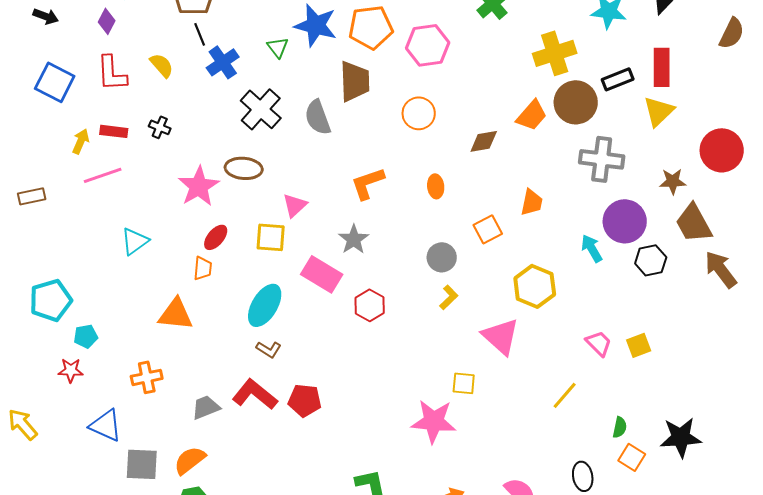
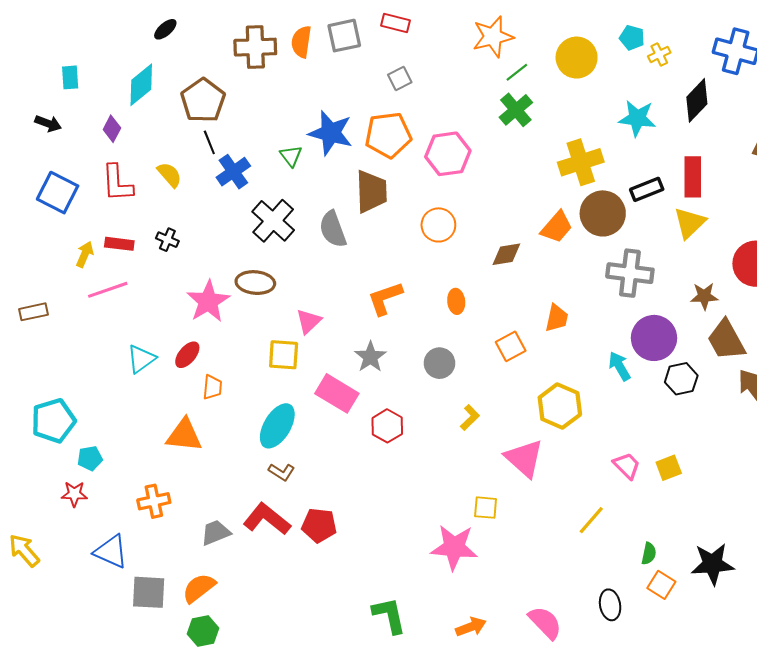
red ellipse: (216, 237) -> (187, 355), moved
gray circle: (442, 257) -> (439, 363), moved

